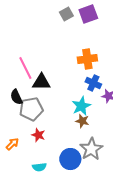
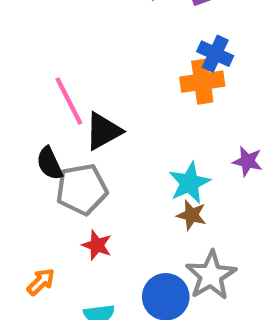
black triangle: (41, 82) -> (103, 131), turned -30
blue cross: (93, 83) -> (215, 54), moved
orange arrow: (12, 144) -> (41, 282), moved

